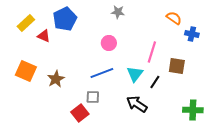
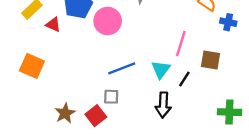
pink circle: (109, 43) -> (108, 21), moved, size x1.5
brown star: (56, 79) -> (65, 113), moved
black arrow: (137, 104) -> (163, 105), turned -120

